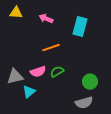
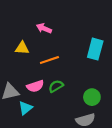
yellow triangle: (16, 13) -> (22, 48), moved
cyan rectangle: (80, 27) -> (95, 49), moved

